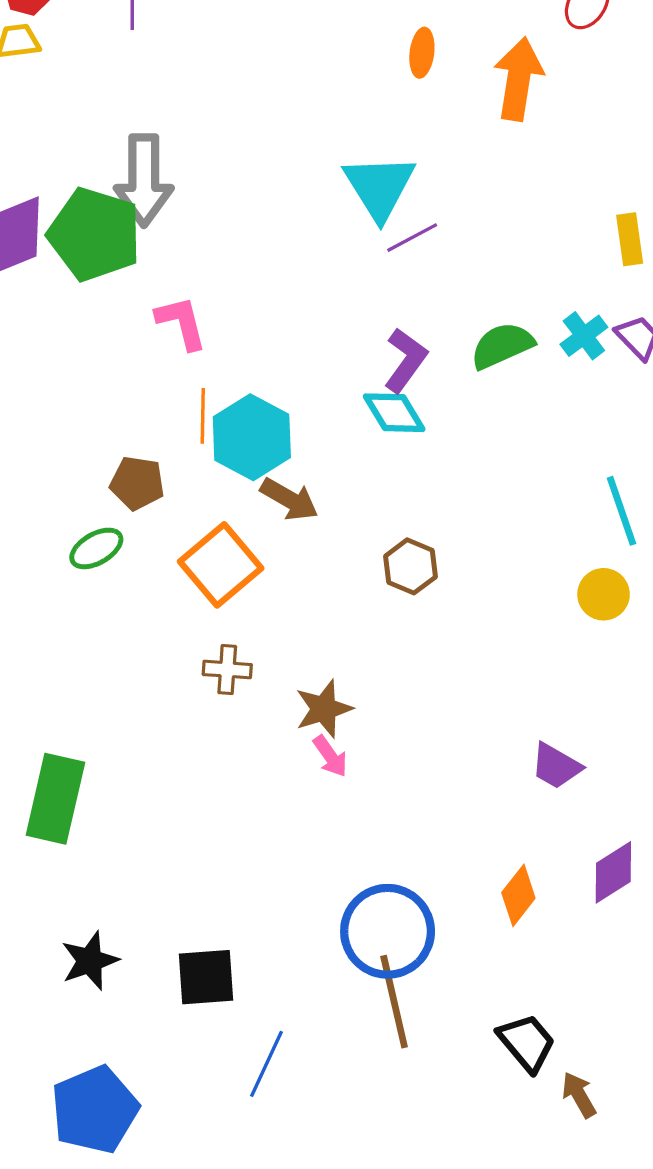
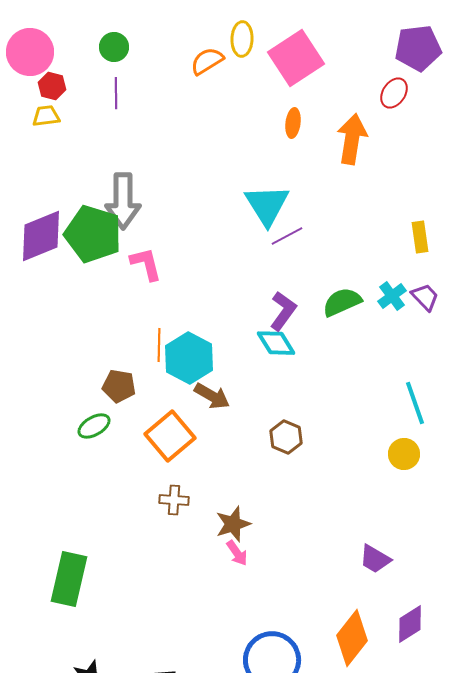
pink L-shape: (181, 323) -> (146, 264), moved
orange diamond: (518, 895) -> (352, 638), size x1.5

